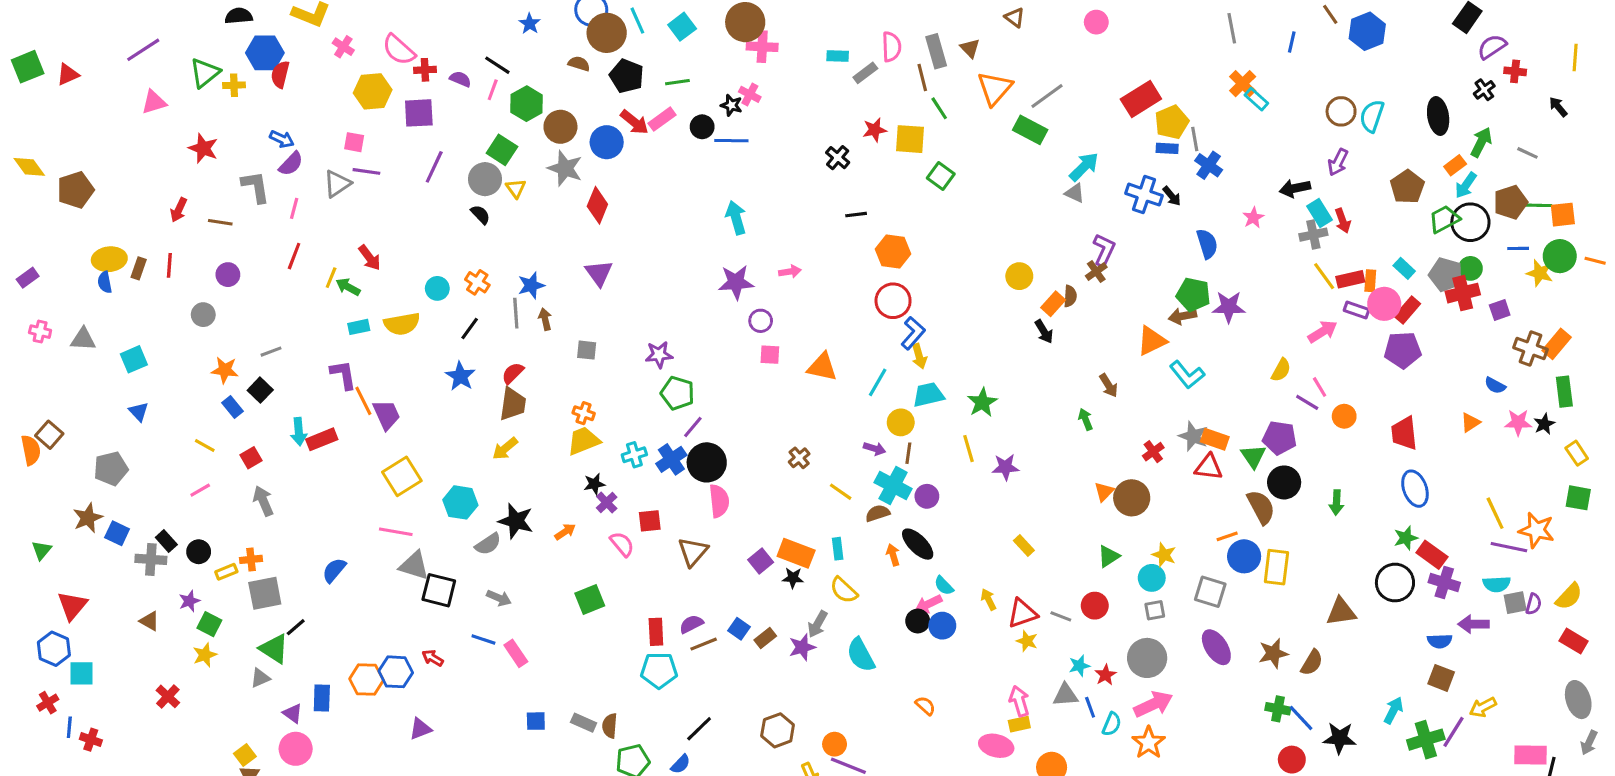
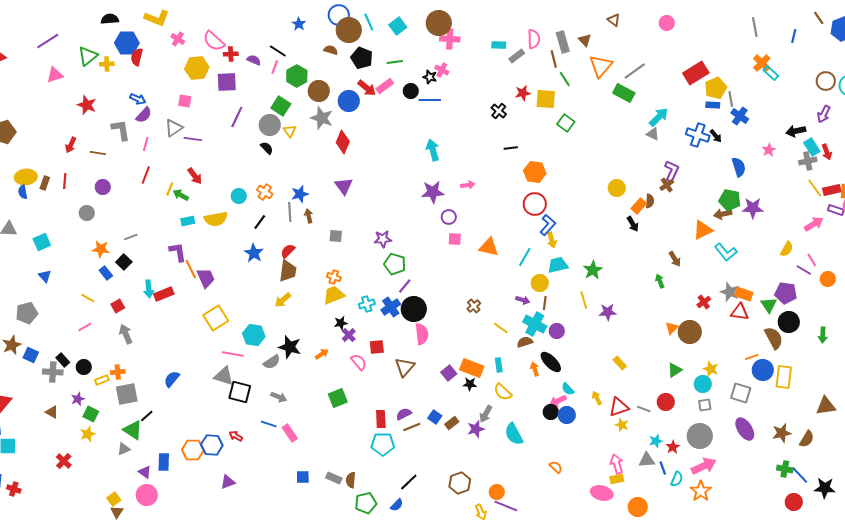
purple line: (366, 171) -> (193, 139), moved
pink line: (396, 532) -> (233, 354), moved

